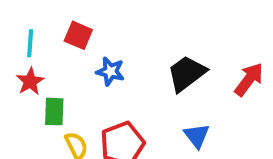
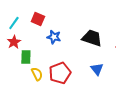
cyan line: (30, 43) -> (14, 23), turned 32
black trapezoid: (187, 73) -> (92, 38), turned 55

